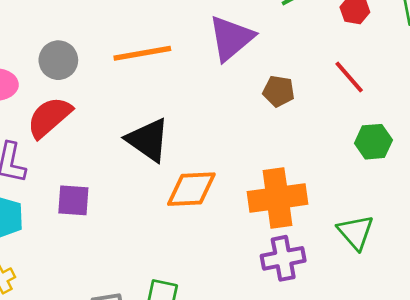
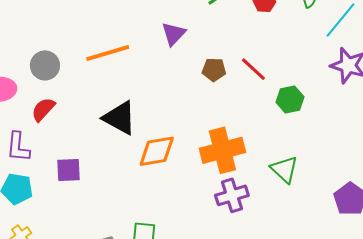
purple triangle: (231, 38) -> (174, 34), size x0.7
red line: (349, 77) -> (253, 69), moved
red semicircle: (49, 117) -> (43, 109), size x0.7

